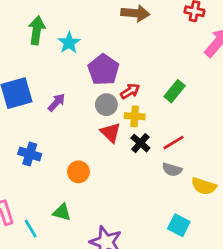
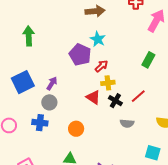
cyan star: (69, 43) -> (98, 39), moved
green rectangle: (175, 91) -> (148, 60), moved
gray circle: (106, 105) -> (49, 102), moved
gray semicircle: (172, 170) -> (127, 123), moved

